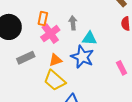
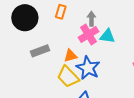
pink cross: (50, 34) -> (89, 35), moved
blue star: (82, 57) -> (88, 68), moved

